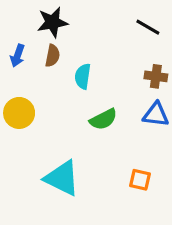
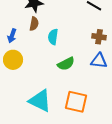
blue arrow: (17, 56) -> (12, 36), moved
orange square: (140, 180) -> (76, 102), moved, size x1.6

